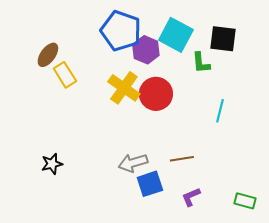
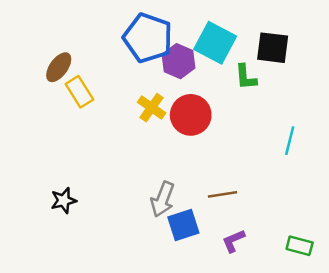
yellow cross: (124, 88) -> (152, 108), size x0.7
cyan line: (220, 111) -> (290, 141), moved
gray arrow: (133, 163) -> (163, 199), turned -52

